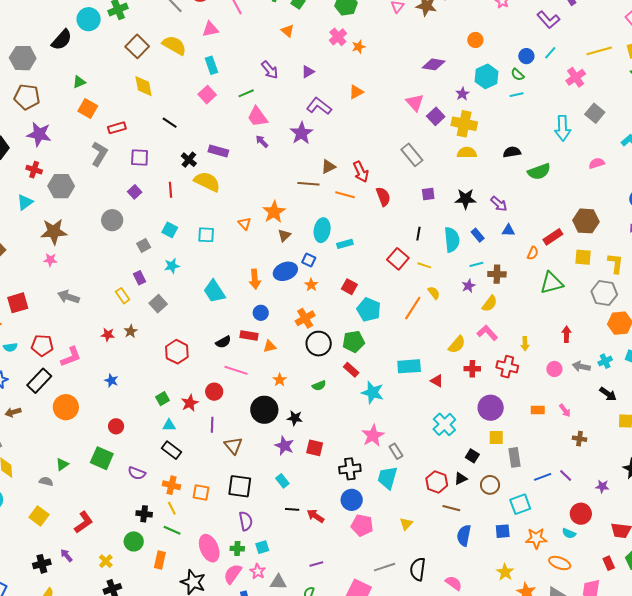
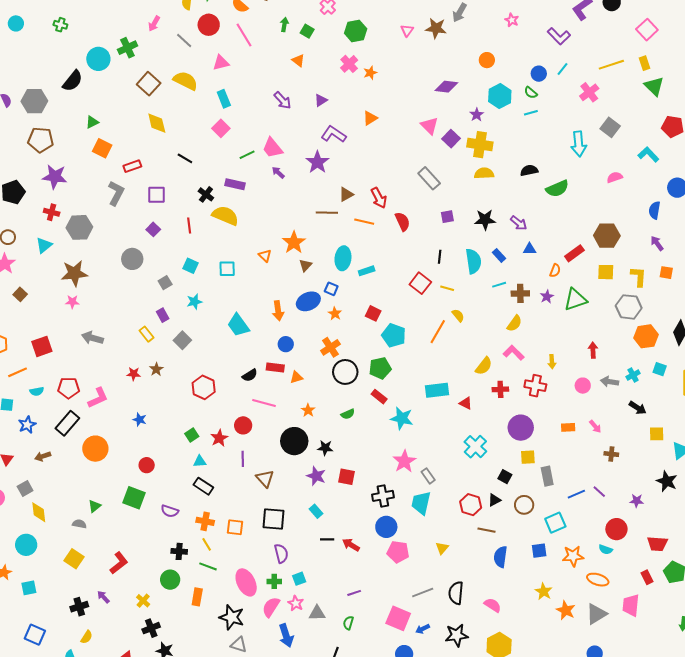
green line: (246, 93) -> (247, 155), moved
purple star: (469, 286) -> (547, 297), moved

